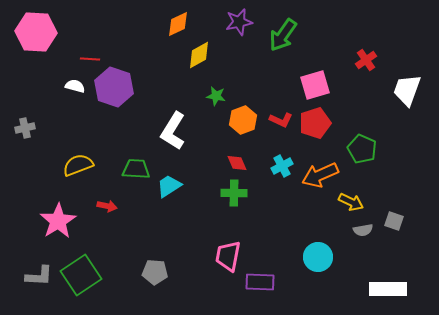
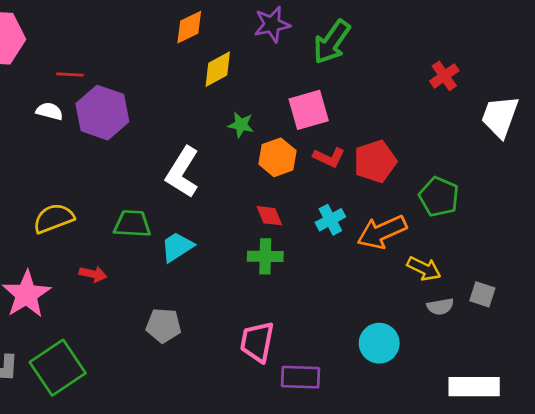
pink square: (315, 85) -> (309, 110), moved
gray pentagon: (155, 272) -> (163, 326), moved

